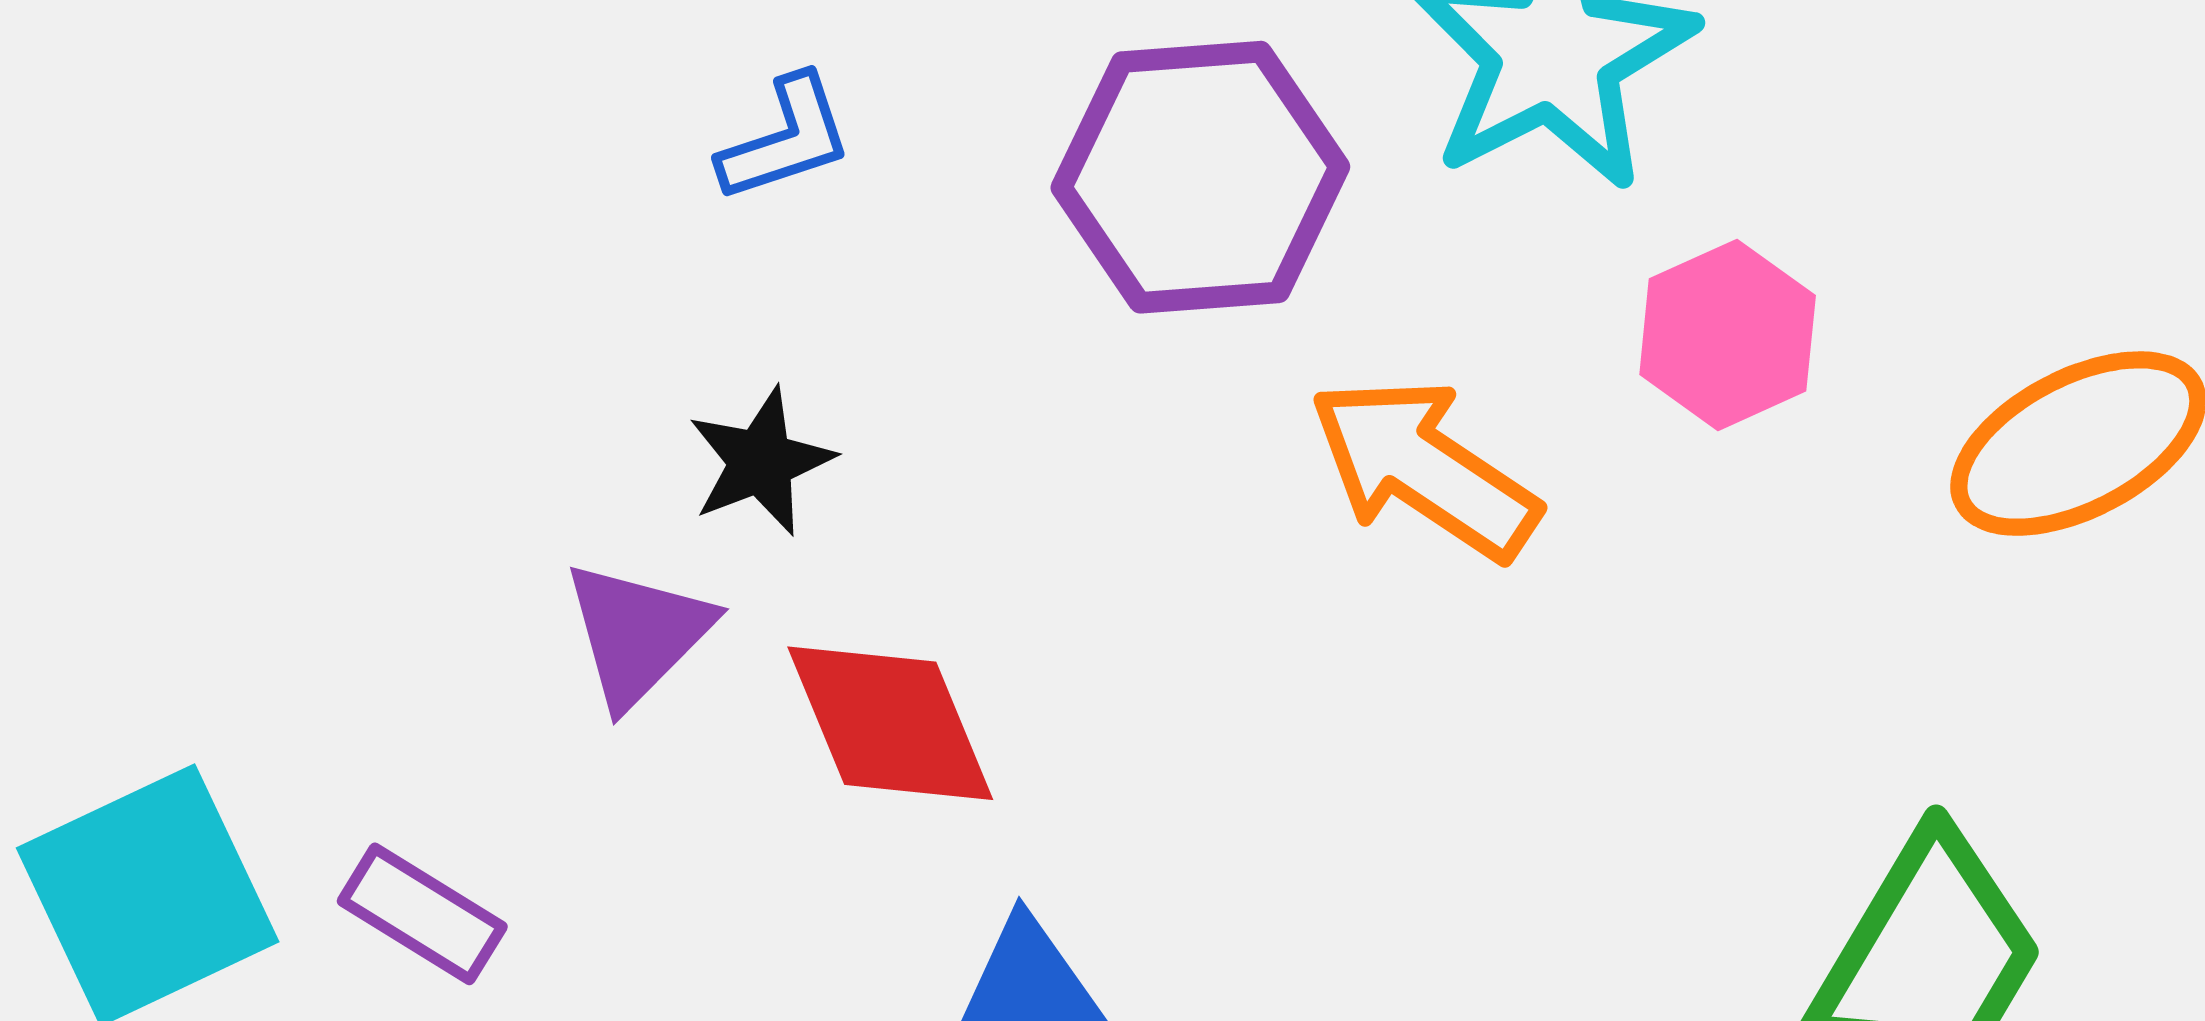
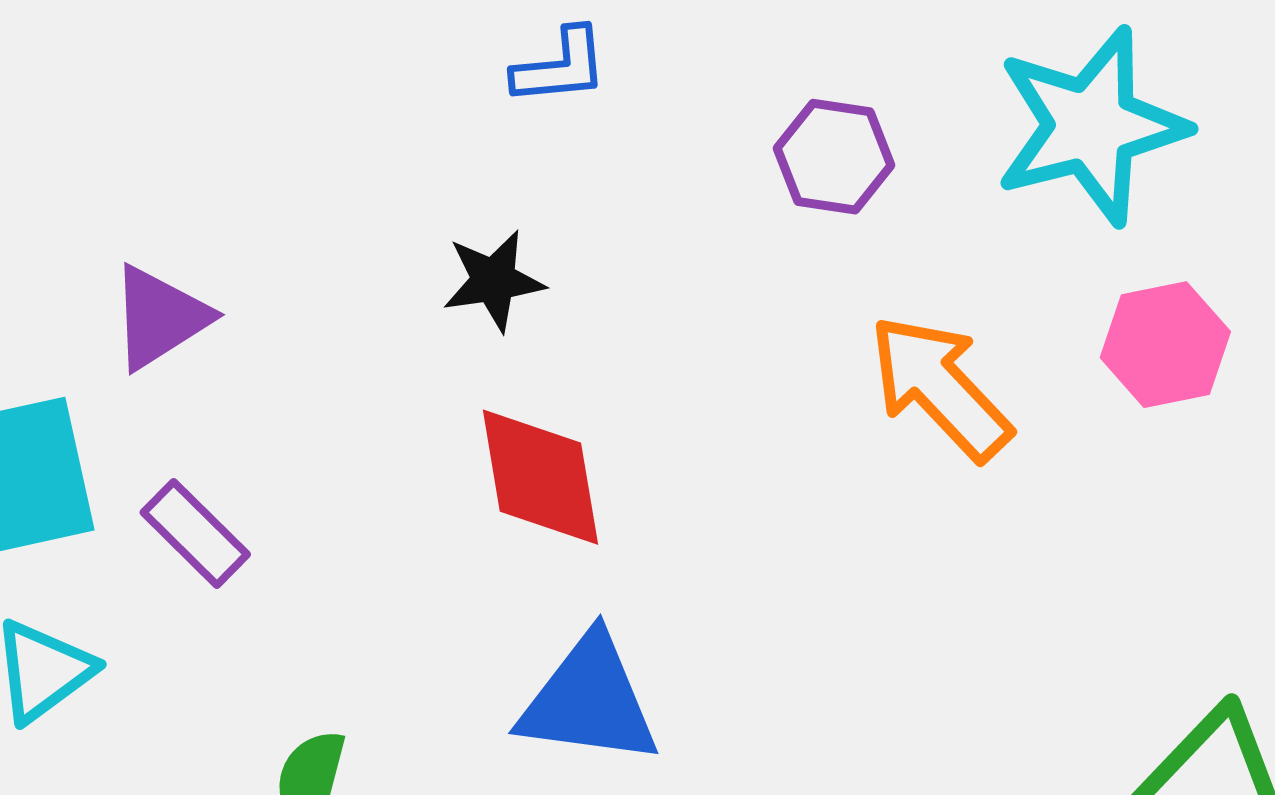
purple hexagon: (1200, 177) -> (834, 157), size x0.6
purple triangle: (638, 634) -> (160, 317), moved

